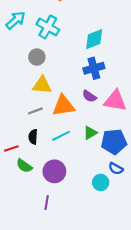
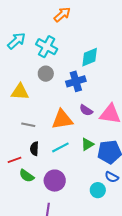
gray circle: (37, 57) -> (46, 74), moved
blue cross: (94, 68) -> (76, 81), moved
yellow triangle: (42, 85) -> (20, 92), moved
gray line: (35, 111) -> (28, 125), moved, turned 32

